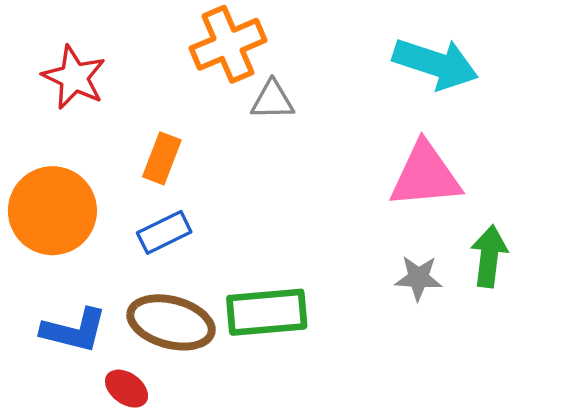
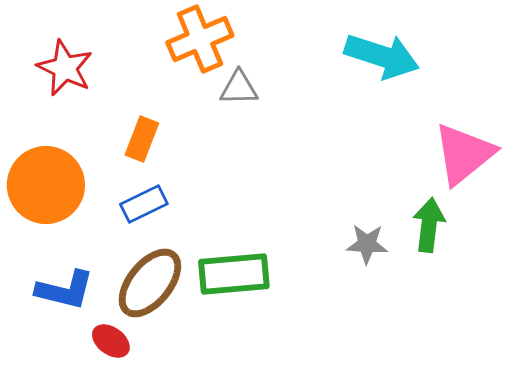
pink triangle: (425, 175) -> (464, 154), moved, turned -34
brown ellipse: (171, 322) -> (150, 283), turned -66

